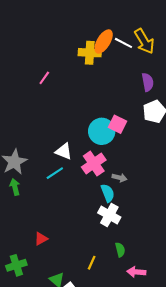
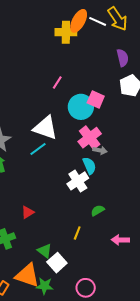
pink line: (44, 78) -> (57, 82), moved
white triangle: (64, 151) -> (45, 128), size x1.5
pink cross: (94, 164) -> (90, 138), moved
white cross: (109, 215) -> (78, 181), moved, turned 30
green semicircle: (120, 250) -> (98, 210), moved, turned -104

